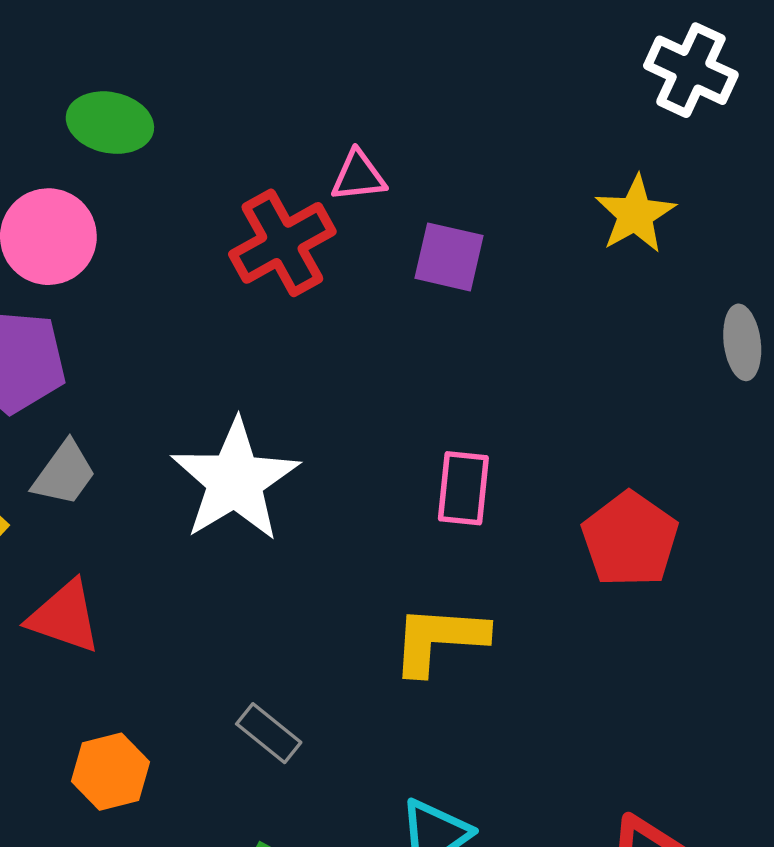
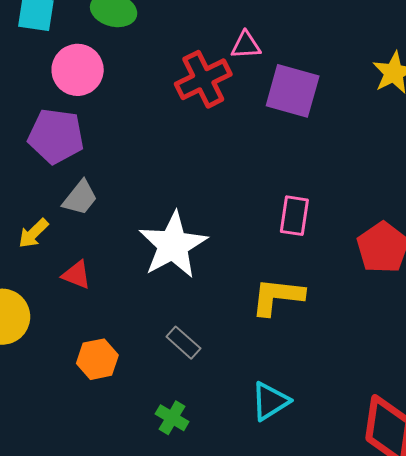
purple square: (449, 257) -> (293, 91), size x1.4
white star: (235, 480) -> (173, 245), moved
red triangle: (64, 617) -> (77, 275), size x0.7

